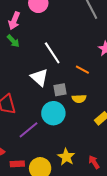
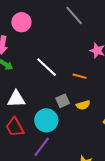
white triangle: (39, 77) -> (16, 99), moved, turned -30
cyan circle: (53, 113) -> (46, 120), moved

